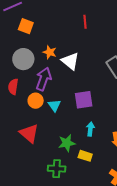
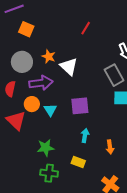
red line: (85, 22) -> (86, 28), turned 32
purple arrow: (43, 79) -> (41, 83), turned 60
red triangle: (29, 133) -> (16, 121), moved
green star: (67, 143) -> (46, 148), moved

